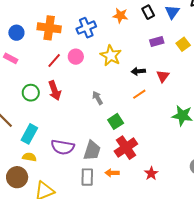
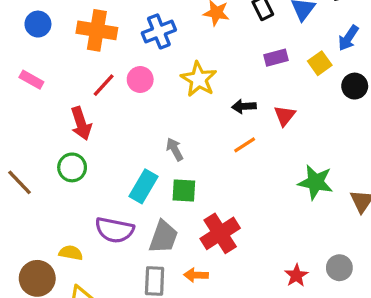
blue circle: (16, 33) -> (38, 24), moved
red arrow: (55, 91) -> (81, 123), moved
green circle: (31, 93) -> (72, 167), moved
green square: (116, 121) -> (184, 191), moved, turned 35
cyan rectangle: (29, 134) -> (144, 186), moved
yellow semicircle: (29, 157) -> (71, 253), moved
red star: (151, 173) -> (296, 275), moved

